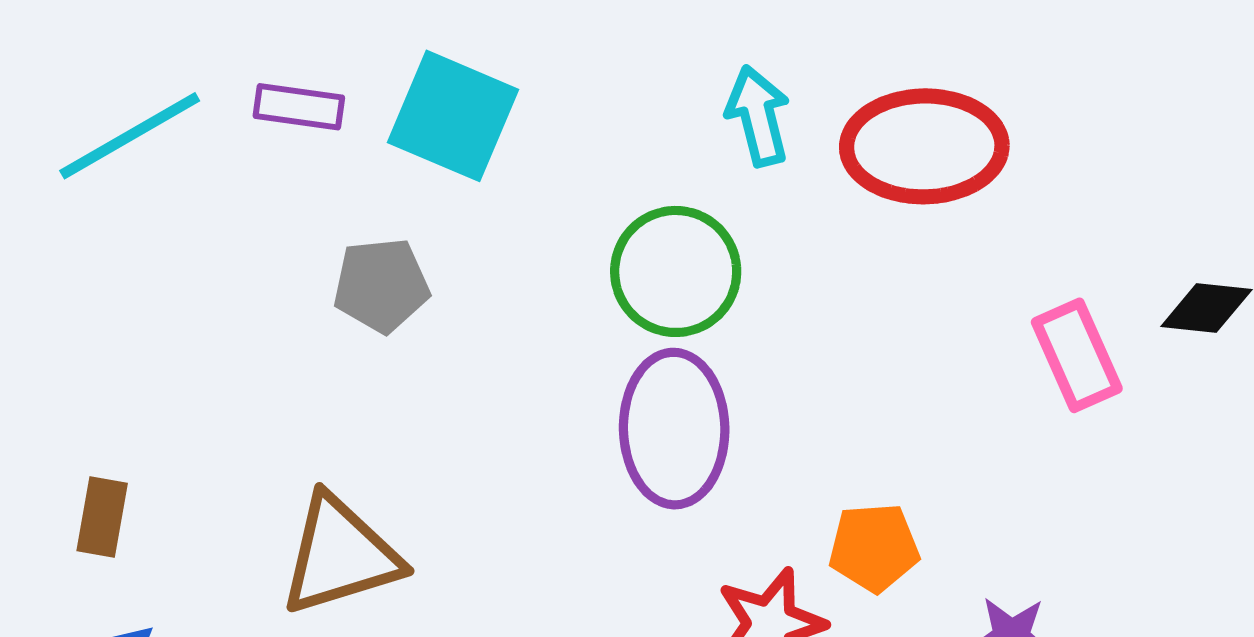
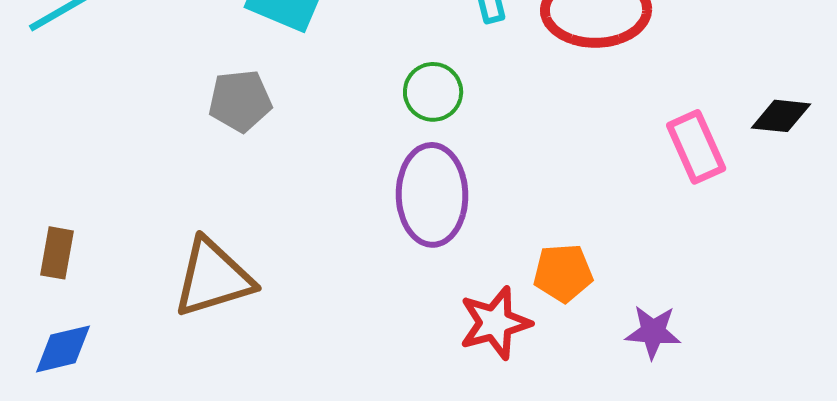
green circle: (676, 271) -> (433, 92), size x0.7

